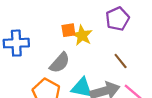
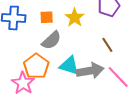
orange square: (68, 30) -> (47, 17), moved

